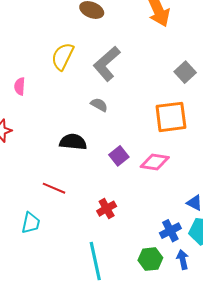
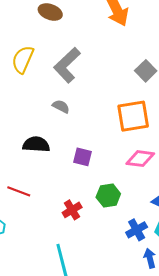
purple square: (119, 156) -> (82, 157), turned -36
pink diamond: (155, 162) -> (140, 159), moved
green hexagon: (150, 259) -> (108, 196), moved

